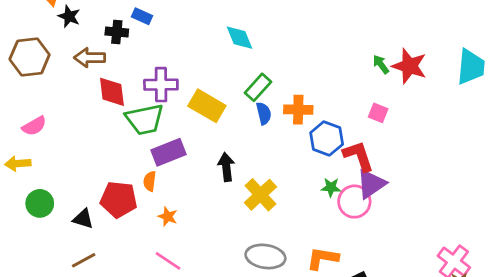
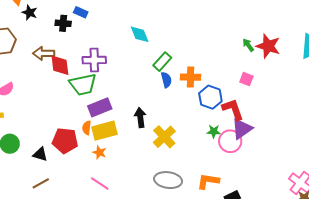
cyan diamond: (239, 38) -> (140, 34), moved
brown arrow: (90, 58) -> (44, 53), moved
yellow rectangle: (207, 106) -> (105, 131), moved, turned -45

